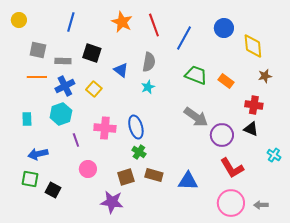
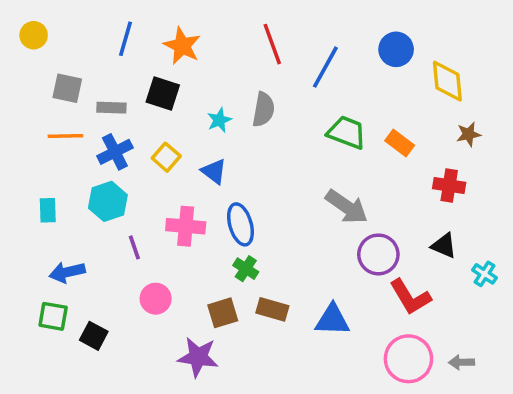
orange star: (122, 22) -> (182, 46), moved
blue triangle: (121, 70) -> (214, 171), moved
cyan star: (148, 87) -> (219, 120), moved
black triangle: (251, 129) -> (444, 246), moved
purple circle: (222, 135) -> (378, 254), moved

